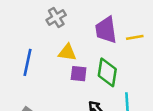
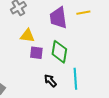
yellow line: (135, 37) -> (83, 13), moved

